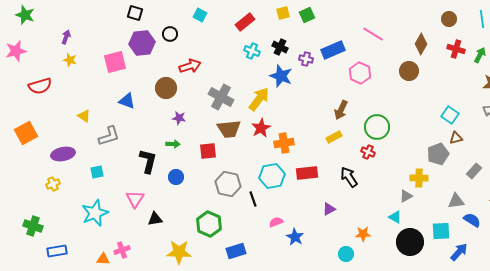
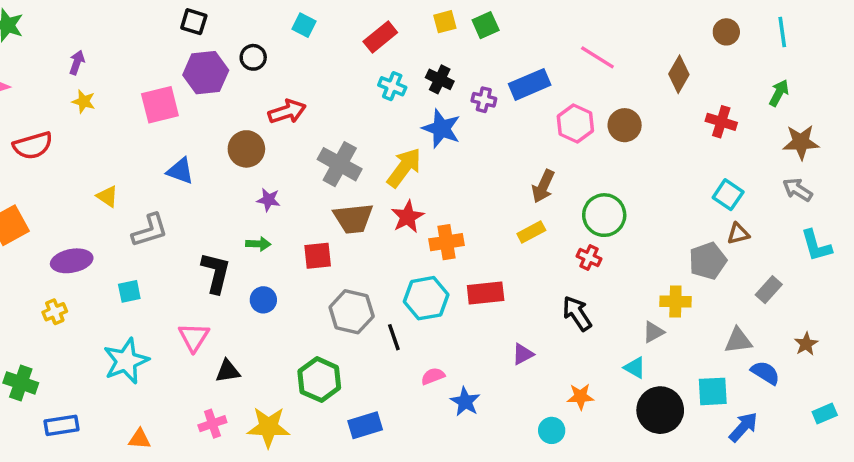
red cross: (456, 49) -> (721, 122), moved
brown circle: (409, 71) -> (625, 125), moved
black arrow: (349, 177) -> (577, 313), moved
pink cross: (122, 250) -> (212, 424), moved

